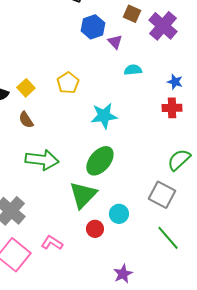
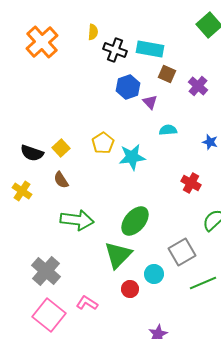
purple cross: (163, 26) -> (198, 86), size x0.7
red cross: (172, 108) -> (191, 183), moved, turned 30
cyan star: (104, 116) -> (132, 157), moved
gray square: (162, 195) -> (182, 252), moved, turned 32
green line: (168, 238) -> (203, 283), moved, turned -72

